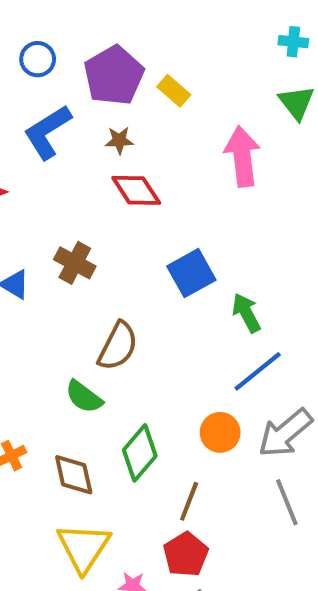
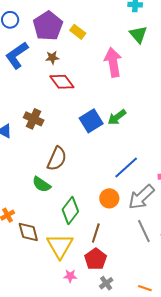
green arrow: (246, 313) -> (117, 117), moved, turned -96
brown diamond: (74, 475) -> (28, 232), moved
yellow triangle: (84, 548) -> (60, 246), moved

